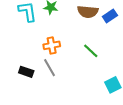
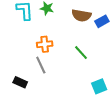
black rectangle: (26, 72) -> (20, 82), moved

